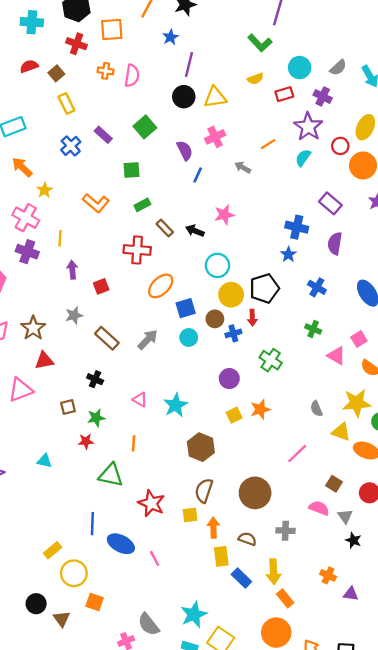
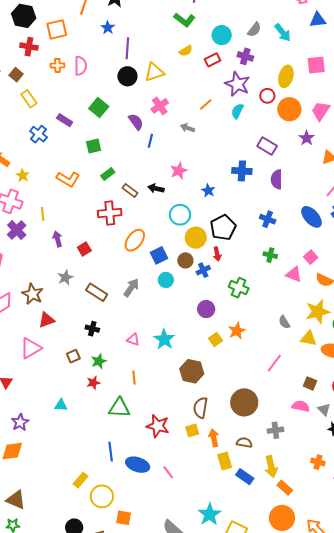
purple cross: (27, 252) -> (17, 230), turned 36
blue star: (288, 254) -> (208, 191), moved

